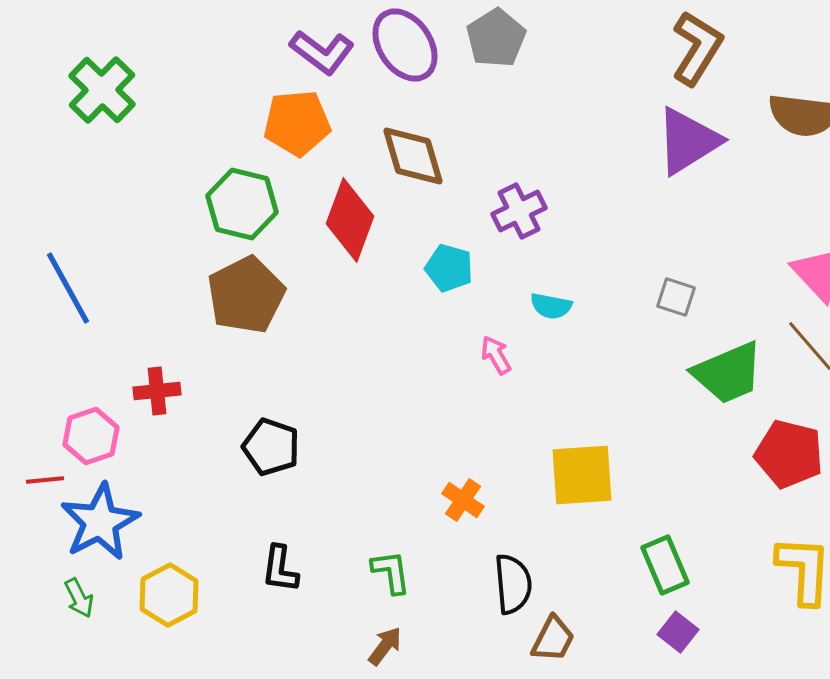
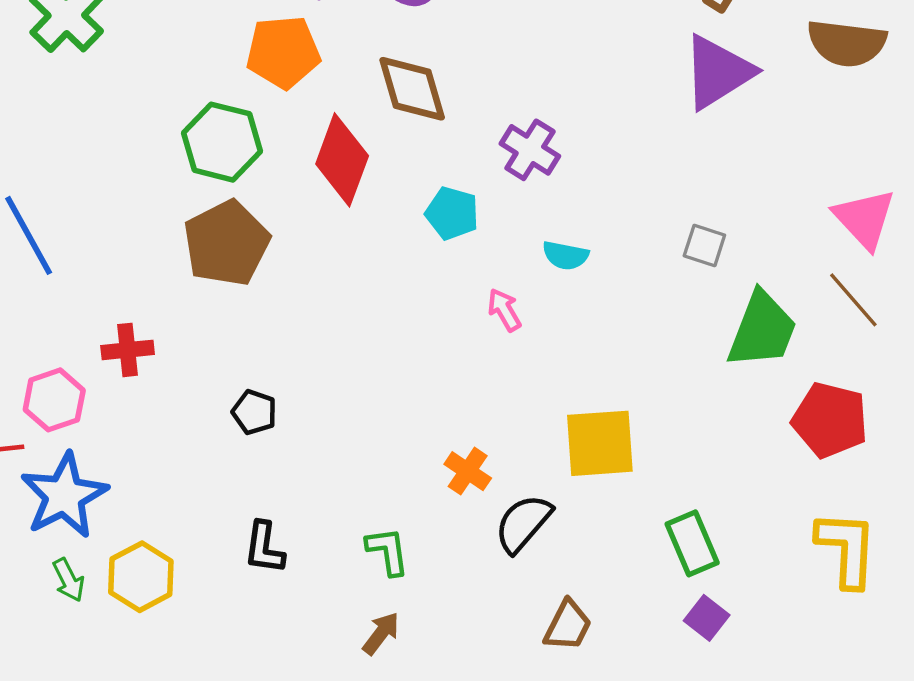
purple cross: (519, 211) -> (530, 150), turned -32
green trapezoid: (728, 373) -> (762, 330), turned -46
black pentagon: (271, 447) -> (254, 412), size x0.7
black semicircle: (513, 584) -> (523, 523), moved, turned -134
green arrow: (79, 598) -> (69, 580), moved

